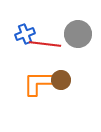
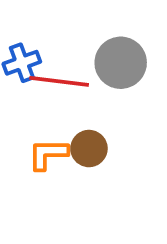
orange L-shape: (39, 83) -> (48, 154), size x0.7

